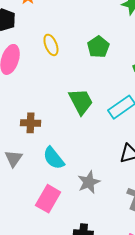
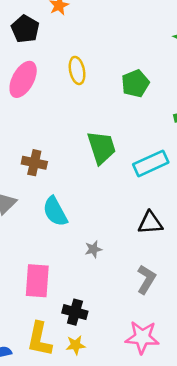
gray star: (89, 182) -> (93, 249), size x0.6
pink rectangle: (48, 199) -> (37, 281), moved, turned -36

